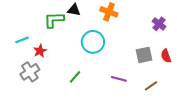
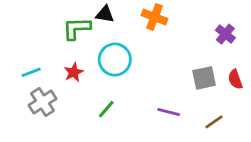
cyan line: (22, 40) -> (31, 72), moved
cyan circle: (93, 42) -> (115, 60), moved
red star: (40, 51) -> (74, 72), moved

